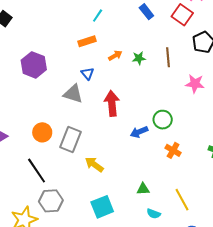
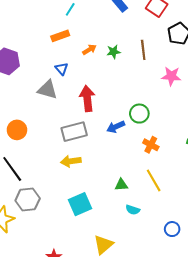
gray rectangle: (71, 140) -> (74, 132), moved, turned 55
yellow arrow: (94, 164) -> (71, 161), turned -42
yellow line: (182, 200) -> (154, 180), moved

